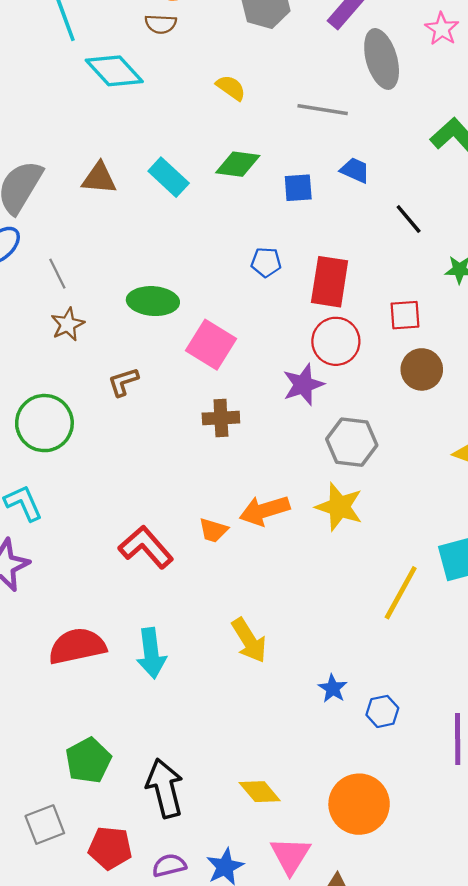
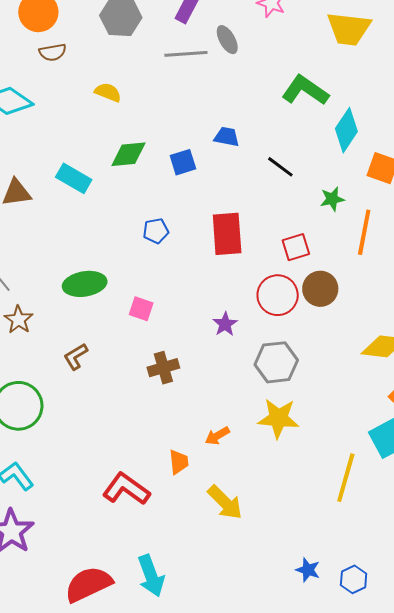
brown semicircle: (161, 24) -> (53, 52), moved
gray ellipse: (382, 59) -> (227, 40), size x0.6
gray line: (323, 110) -> (186, 54), moved
blue pentagon: (266, 262) -> (156, 231), moved
red circle: (336, 341) -> (278, 295), moved
pink square: (211, 345) -> (141, 309), size x0.6
purple star: (303, 385) -> (225, 324), size x0.7
orange arrow: (265, 510) -> (217, 436), size x0.6
orange trapezoid: (213, 530) -> (179, 462), turned -100
yellow arrow: (249, 640) -> (225, 502), moved

